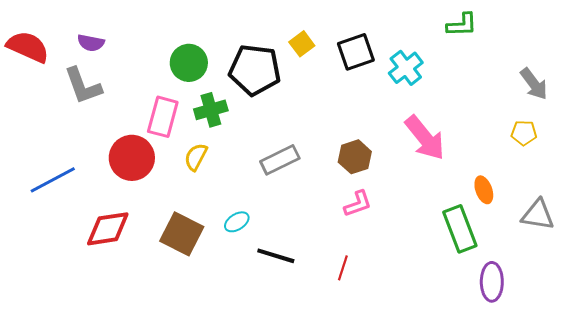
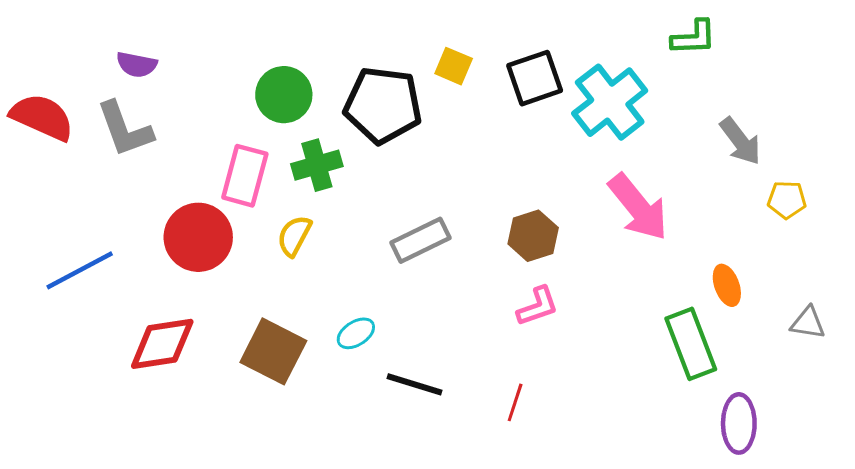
yellow square: (302, 44) -> (454, 66), turned -30
red semicircle: (28, 47) -> (42, 117), moved
cyan cross: (406, 68) -> (610, 102), size x1.4
gray arrow: (534, 84) -> (740, 141), moved
gray triangle: (538, 215) -> (808, 323), size x0.7

